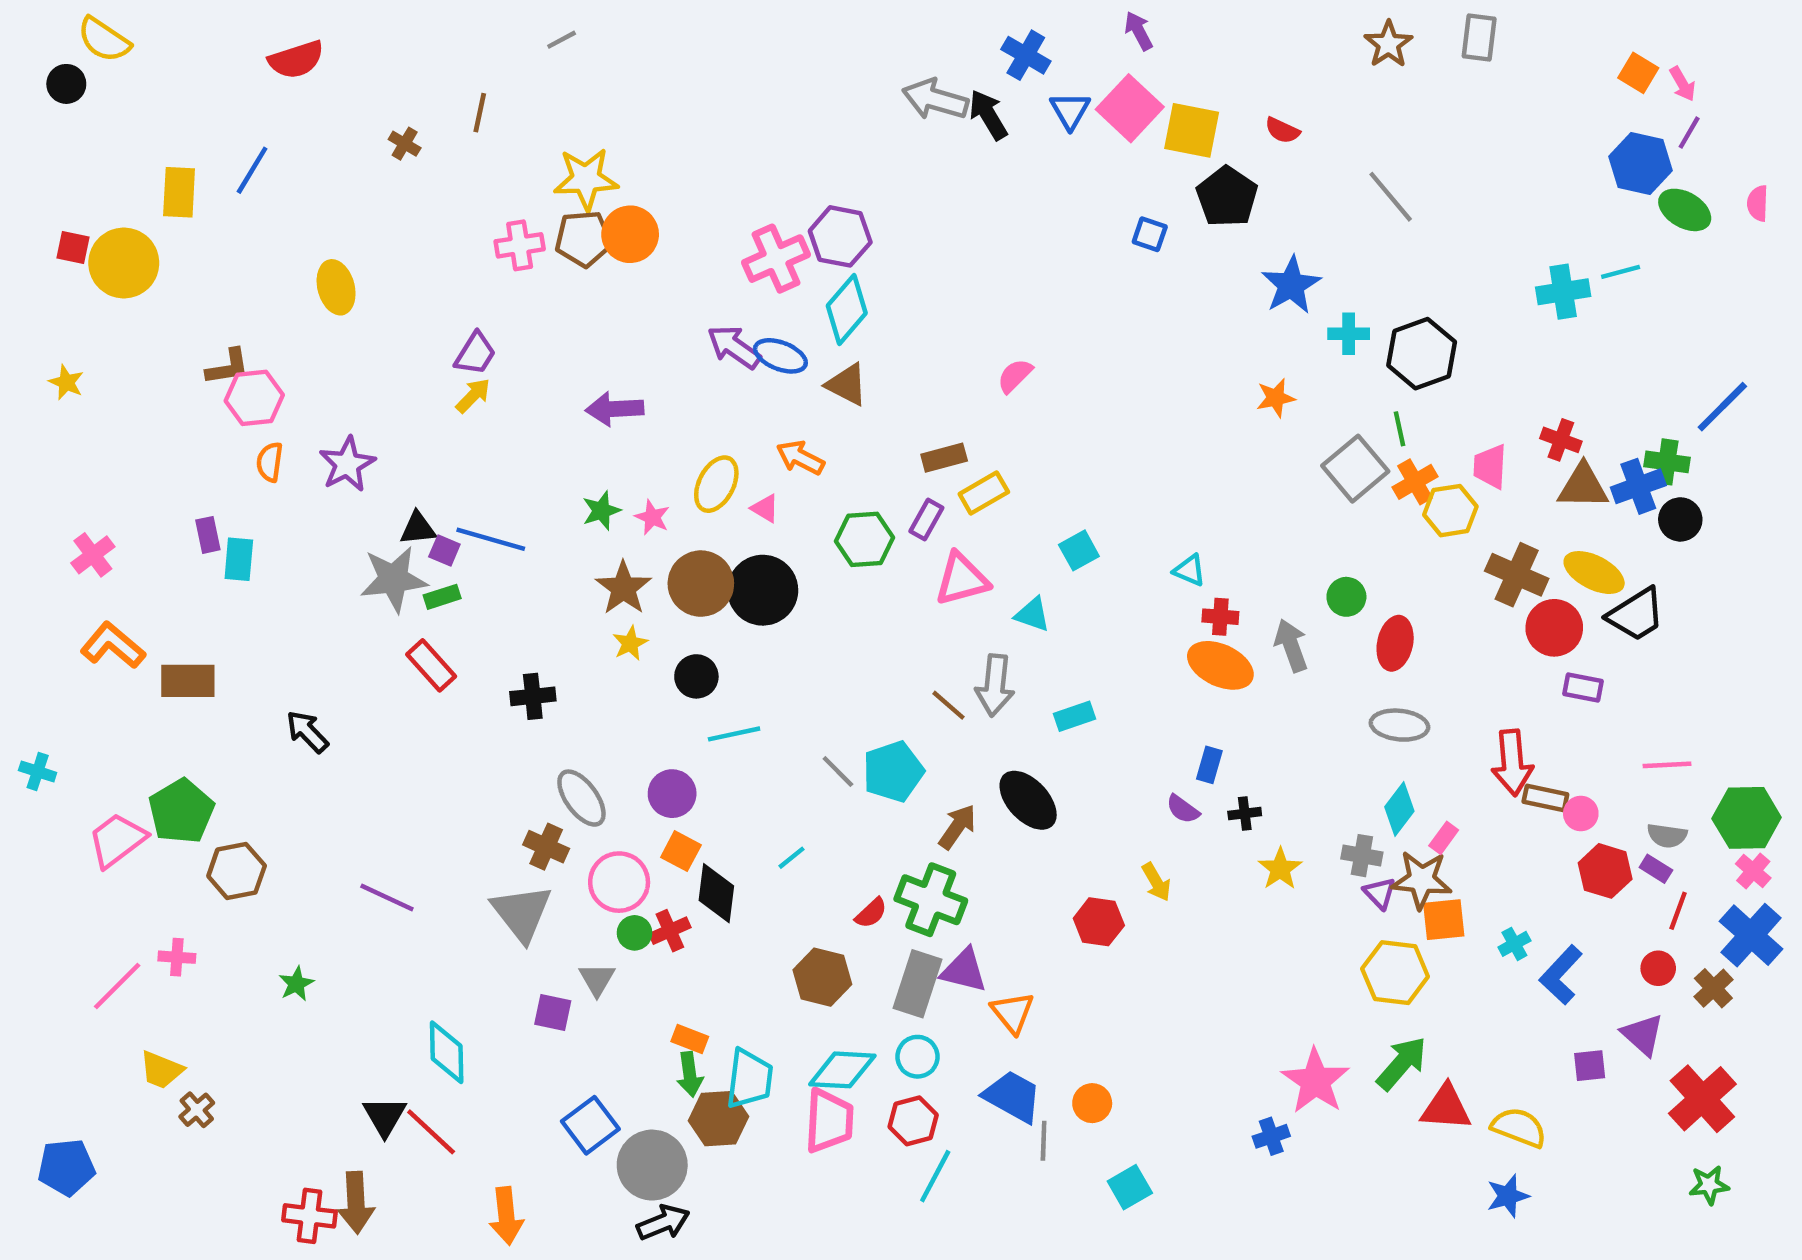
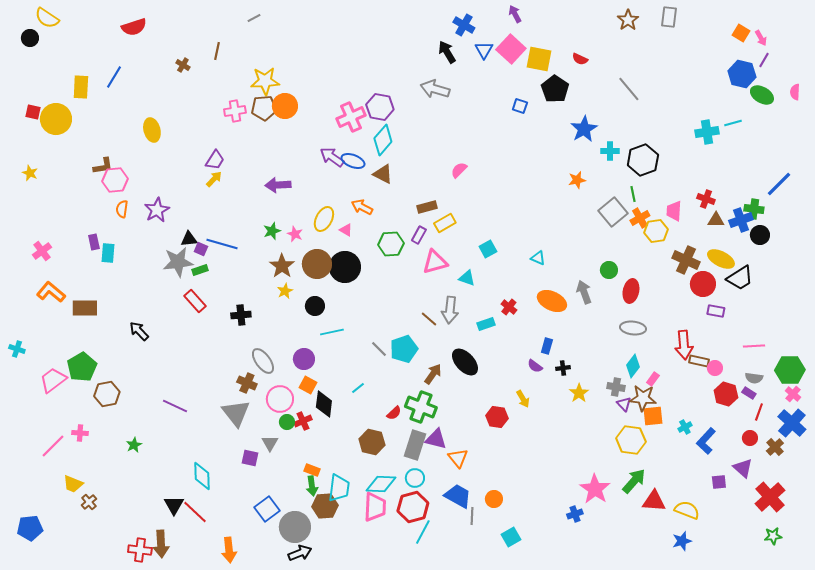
gray arrow: (935, 99) -> (435, 89), moved
brown triangle: (1583, 486) -> (716, 220), size x0.7
red cross: (1220, 617) -> (509, 307), moved, turned 35
red hexagon: (913, 1121) -> (413, 507), size x1.4

